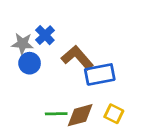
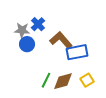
green line: (56, 114) -> (46, 80), turned -63
yellow square: (114, 114) -> (87, 80), turned 32

